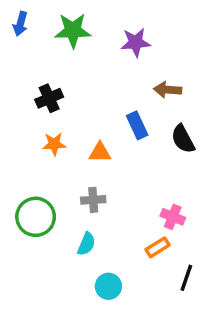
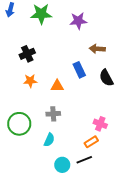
black line: (186, 278) -> (84, 160), moved, turned 49

